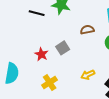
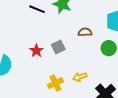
yellow cross: (50, 83) -> (55, 83), moved

